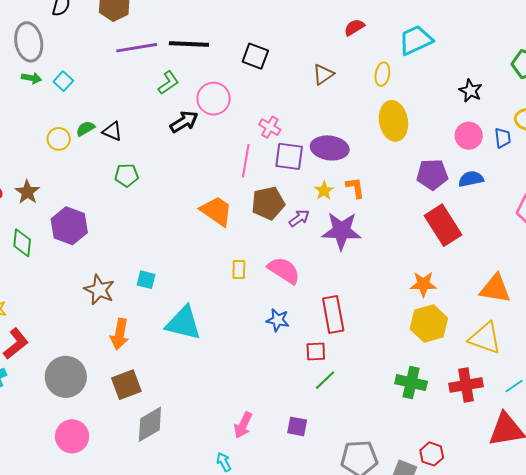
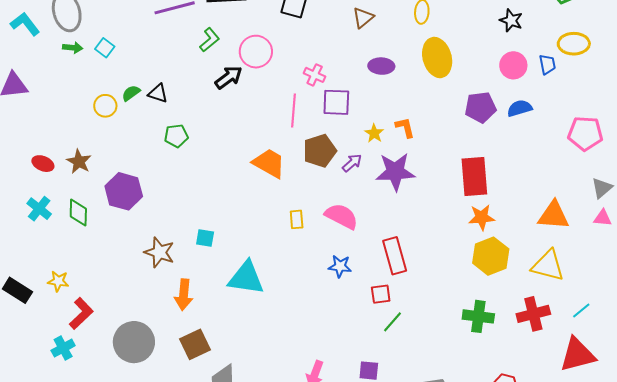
purple ellipse: (330, 148) -> (381, 66), moved, size x0.7
red rectangle: (443, 225) -> (474, 177), moved, turned 33

